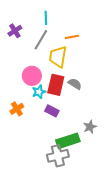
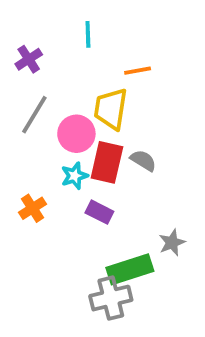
gray line: (41, 40) -> (34, 115), moved
pink circle: (32, 76) -> (76, 134), moved

